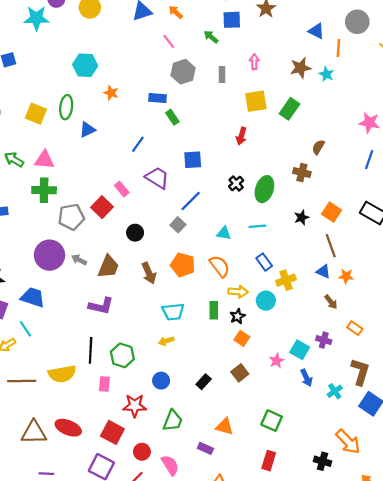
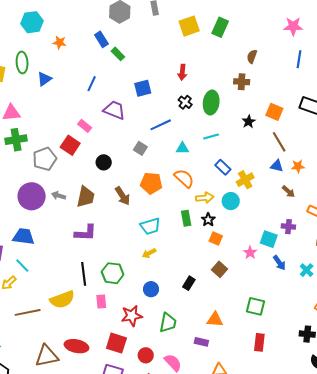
blue rectangle: (158, 98) -> (101, 39), turned 63
red arrow: (241, 136) -> (182, 72), moved
blue line: (191, 201) -> (161, 125), moved, turned 30

